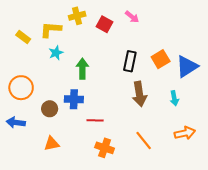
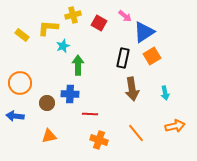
cyan star: (56, 53) -> (63, 46), moved
blue triangle: (187, 67) -> (144, 32), moved

